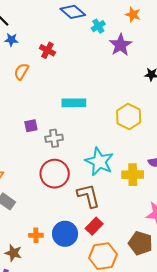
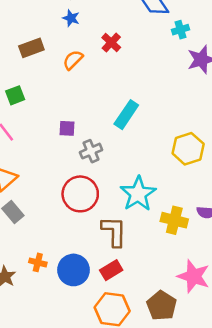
cyan rectangle: (74, 103) -> (126, 115), turned -70
gray cross: (54, 138) -> (91, 151), turned -30

